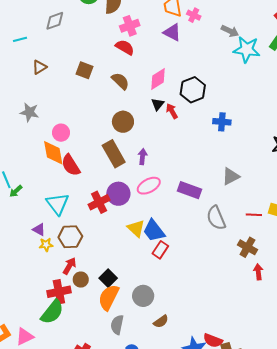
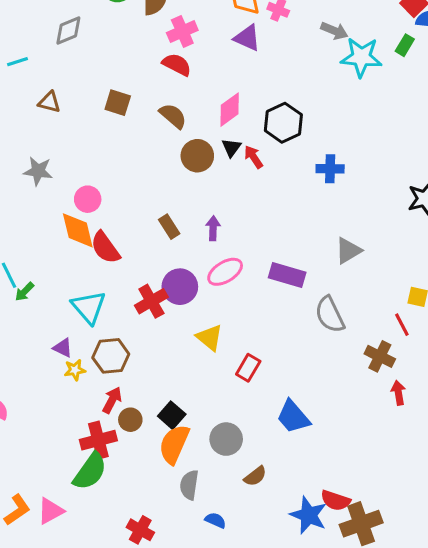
brown triangle: (39, 67) -> (49, 102), turned 49
brown circle: (123, 122) -> (197, 156), moved
brown rectangle: (114, 154) -> (169, 227), size x0.6
red line: (254, 215) -> (402, 325), moved, turned 63
blue trapezoid: (154, 231) -> (293, 417), moved

